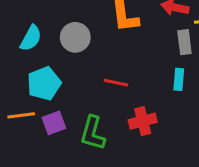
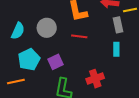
red line: (116, 83) -> (79, 36), moved
purple square: (54, 123) -> (56, 62), moved

